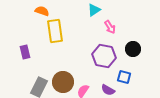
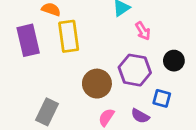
purple rectangle: (25, 52) -> (28, 40), moved, size x1.6
brown circle: (63, 82) -> (97, 84), moved

